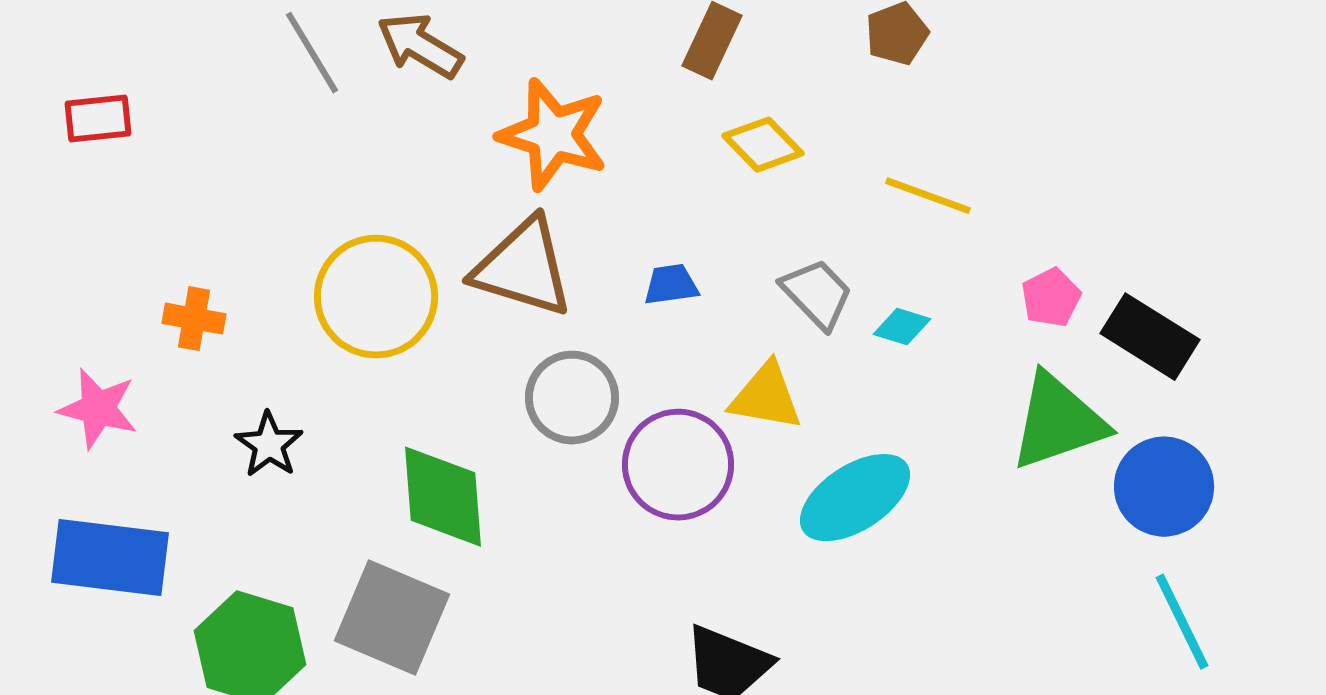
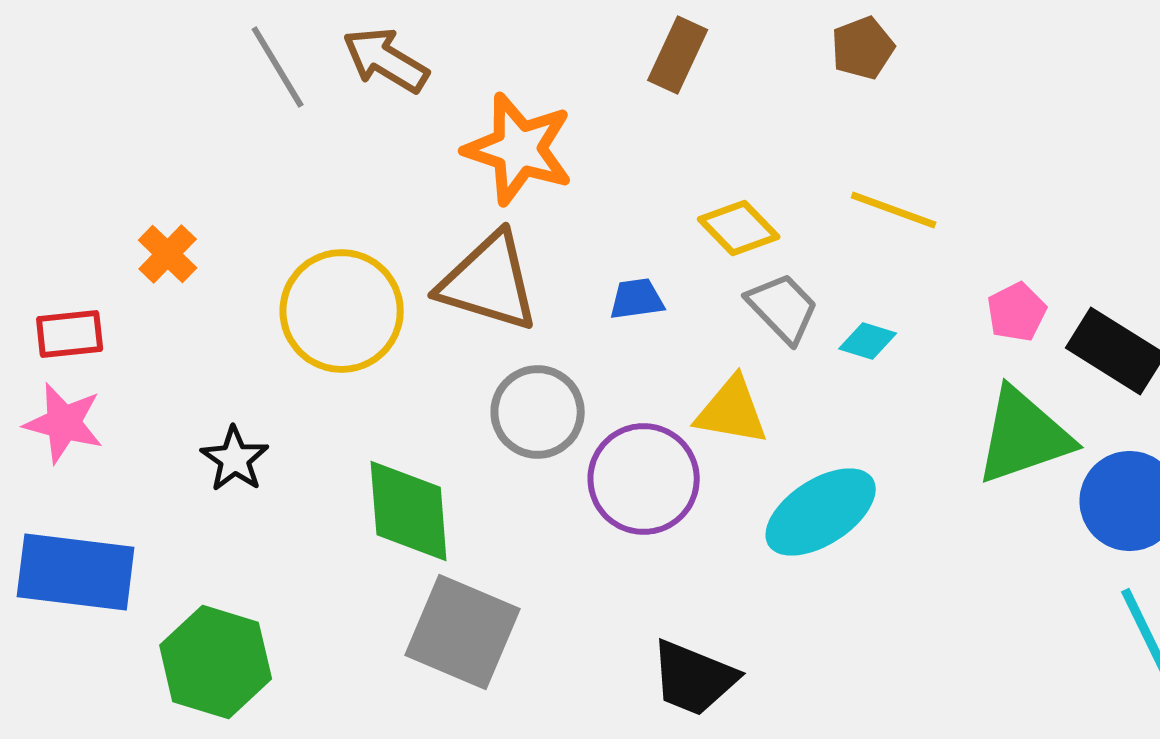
red rectangle: (98, 119) -> (70, 334), moved
yellow diamond: (763, 145) -> (739, 228), moved
orange cross: (194, 319) -> (168, 254), moved, turned 34
gray square: (392, 618) -> (463, 632), moved

